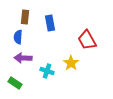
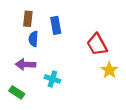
blue semicircle: (18, 37) -> (33, 39), moved
yellow star: (71, 63) -> (109, 70), moved

